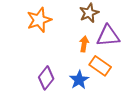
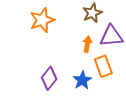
orange rectangle: (100, 66) -> (103, 66), turned 35

